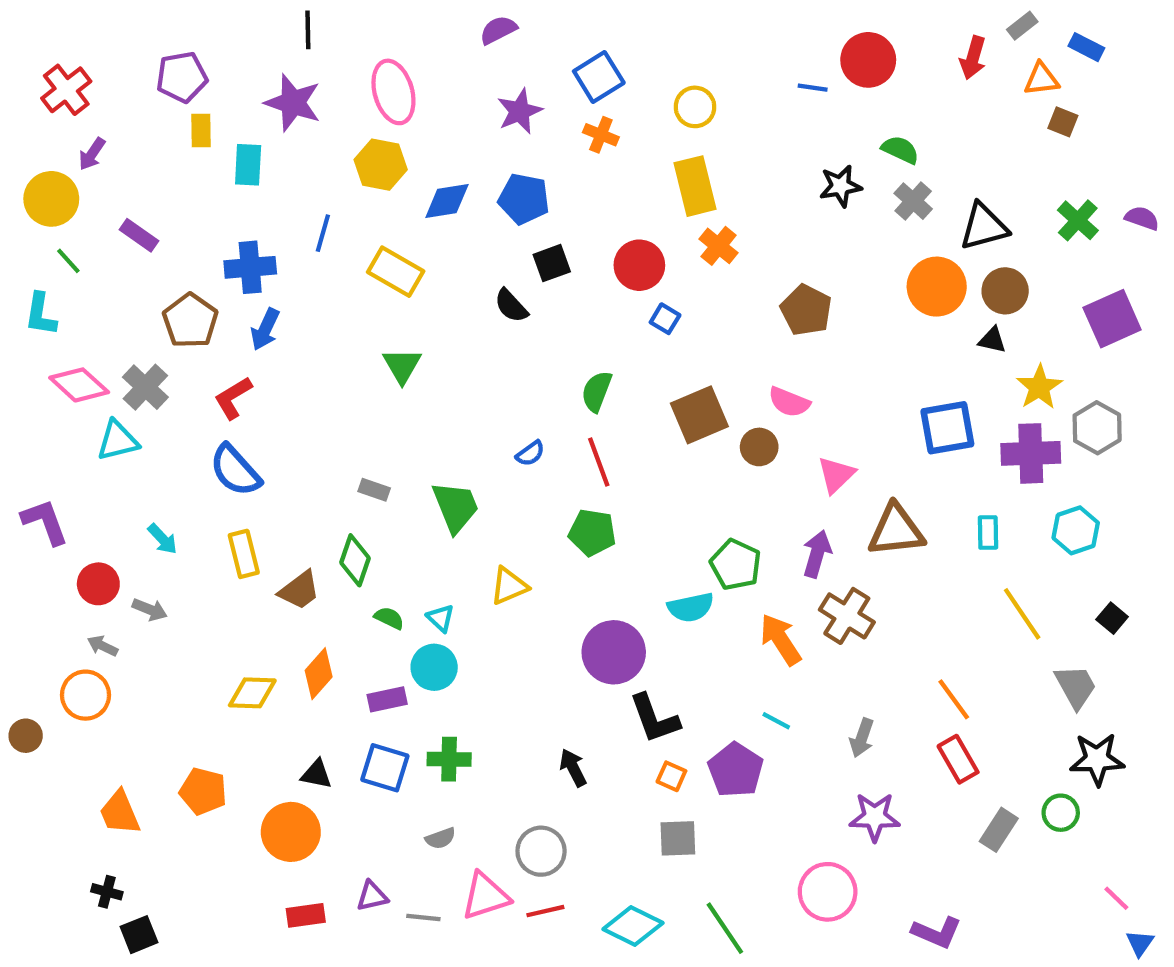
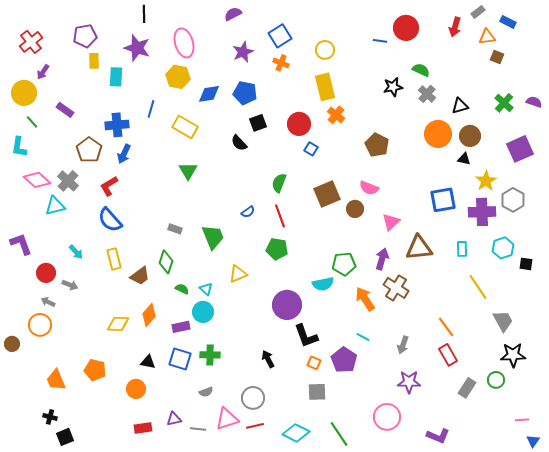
black triangle: (984, 227) -> (460, 106), size x0.7
green pentagon: (736, 565) -> (344, 264), turned -30
black square: (1112, 618) -> (526, 264), moved, turned -32
orange circle: (291, 832) -> (136, 389), size x0.7
pink line: (1116, 898) -> (522, 420), turned -48

